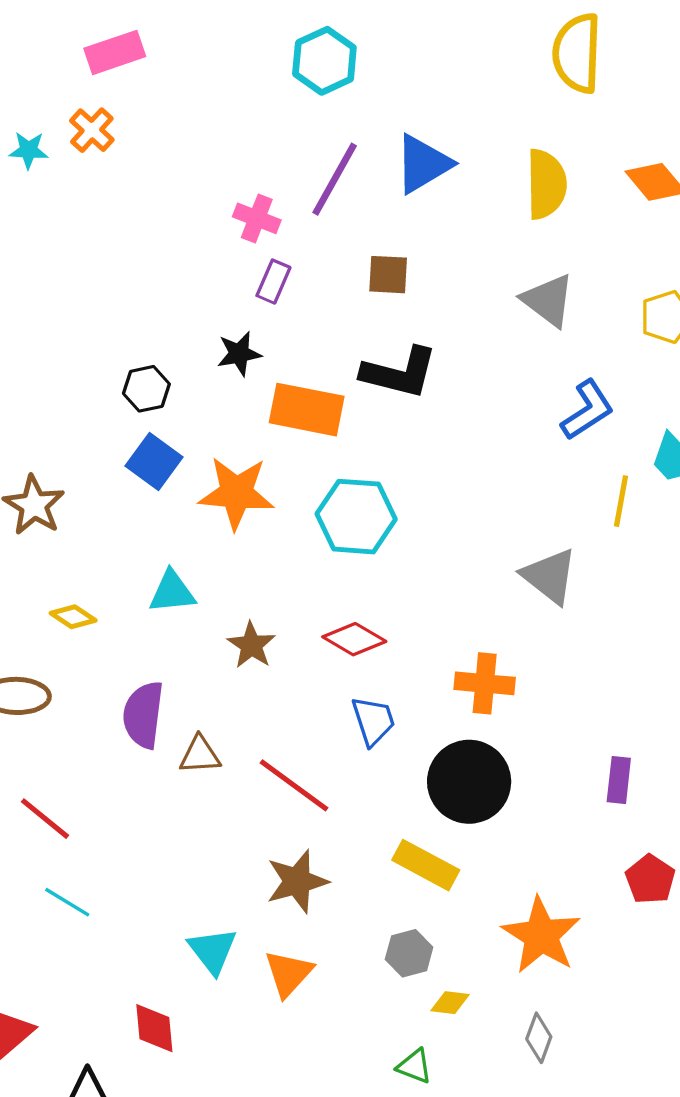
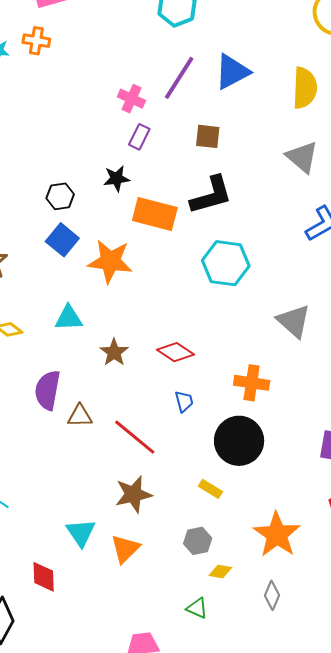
orange cross: (92, 130) -> (36, 41), turned -36
black L-shape: (399, 373) -> (211, 195), turned -33
cyan hexagon: (356, 517) -> (226, 263), moved
blue trapezoid: (373, 721) -> (184, 401), size x0.7
yellow rectangle: (426, 865) -> (210, 489), size x0.6

